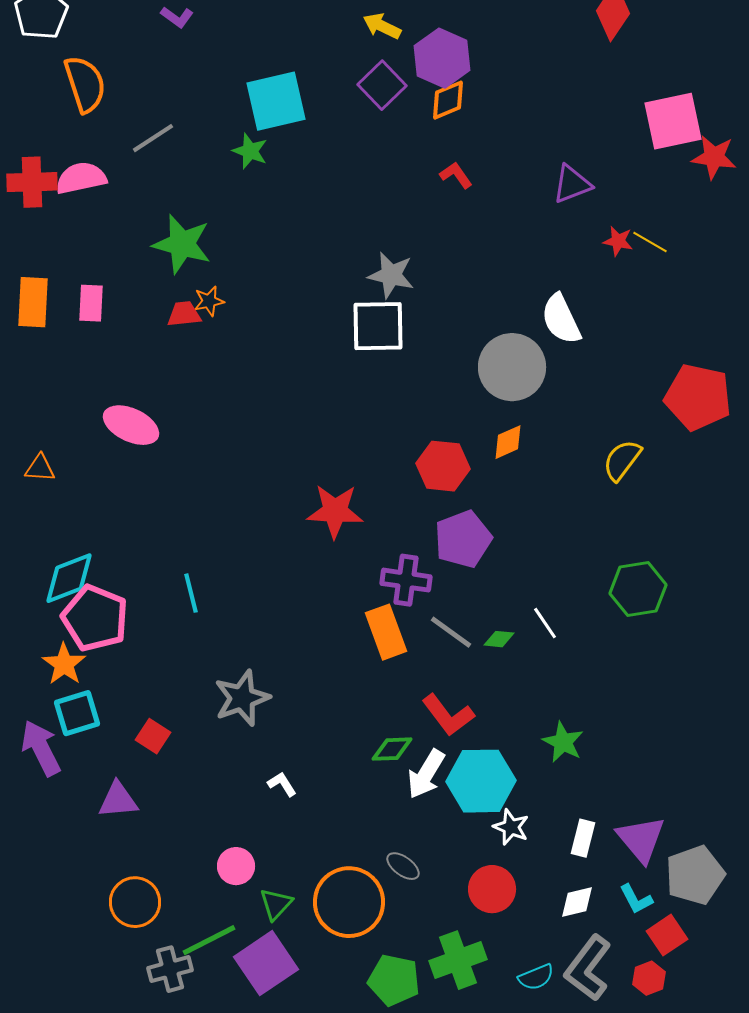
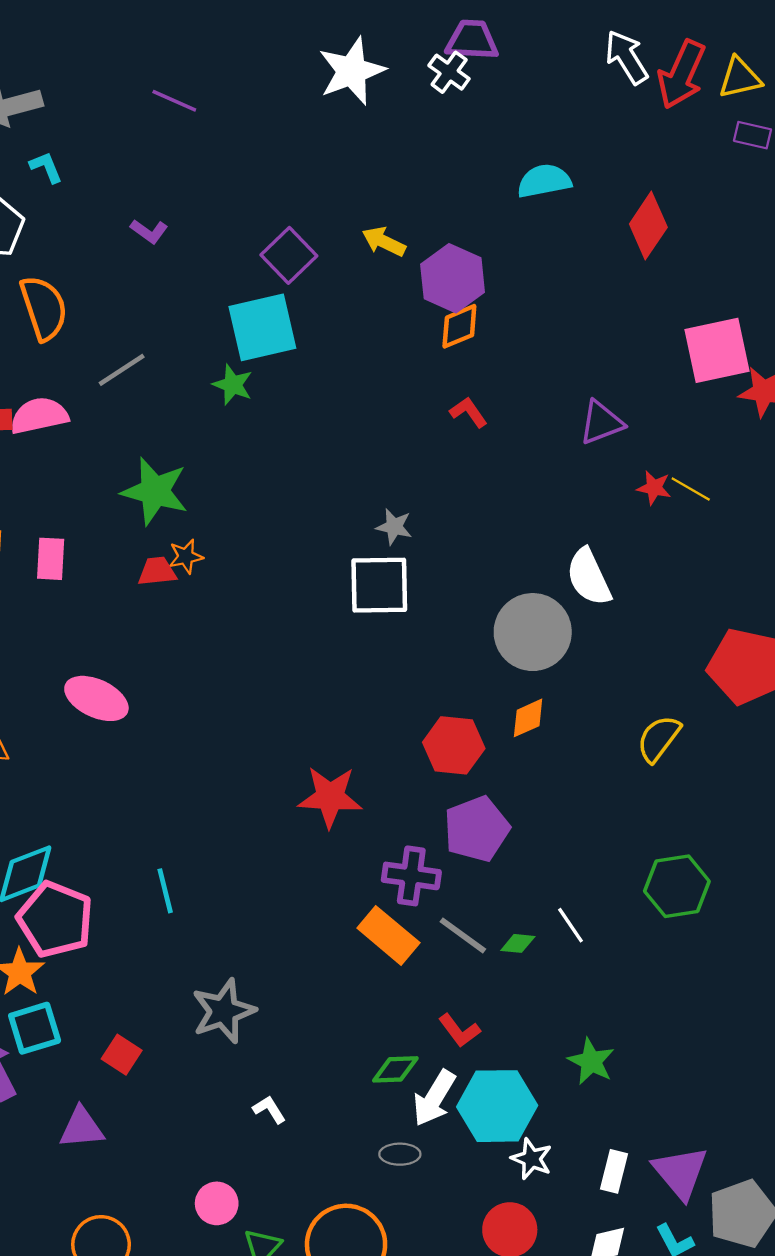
purple square: (382, 85) -> (289, 255), moved
gray star: (391, 275) -> (394, 527), size x0.7
orange rectangle: (386, 632) -> (388, 935), turned -30
red L-shape: (448, 715) -> (459, 1031), size x0.7
gray ellipse: (403, 866) -> (400, 1154), moved, turned -36

